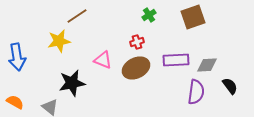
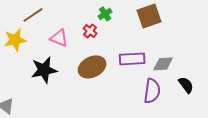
red cross: (137, 42) -> (90, 31), moved, turned -32
pink triangle: (103, 60) -> (59, 38), moved
black star: (72, 83) -> (44, 70), moved

